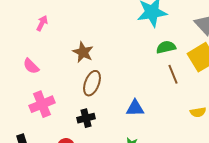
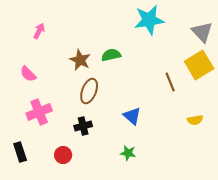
green semicircle: (166, 47) -> (111, 55), moved
blue triangle: (135, 108) -> (132, 116), turned 42

